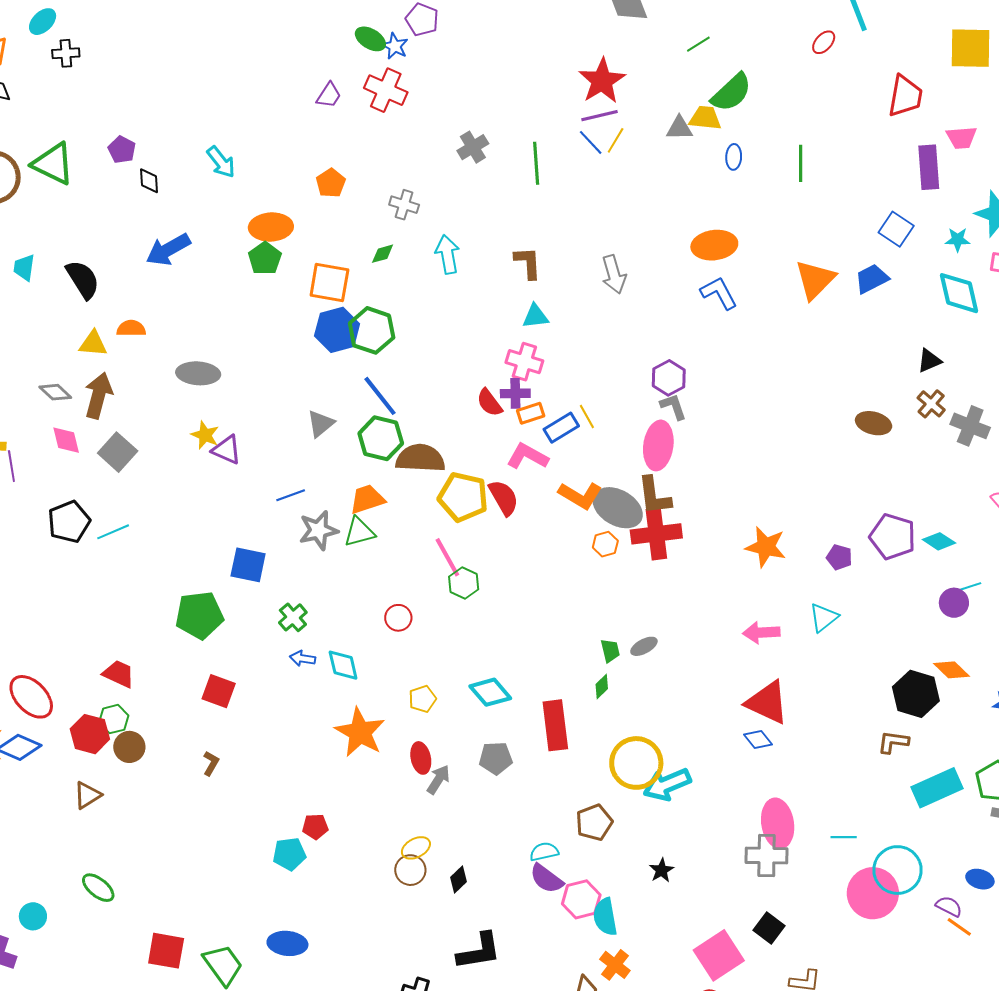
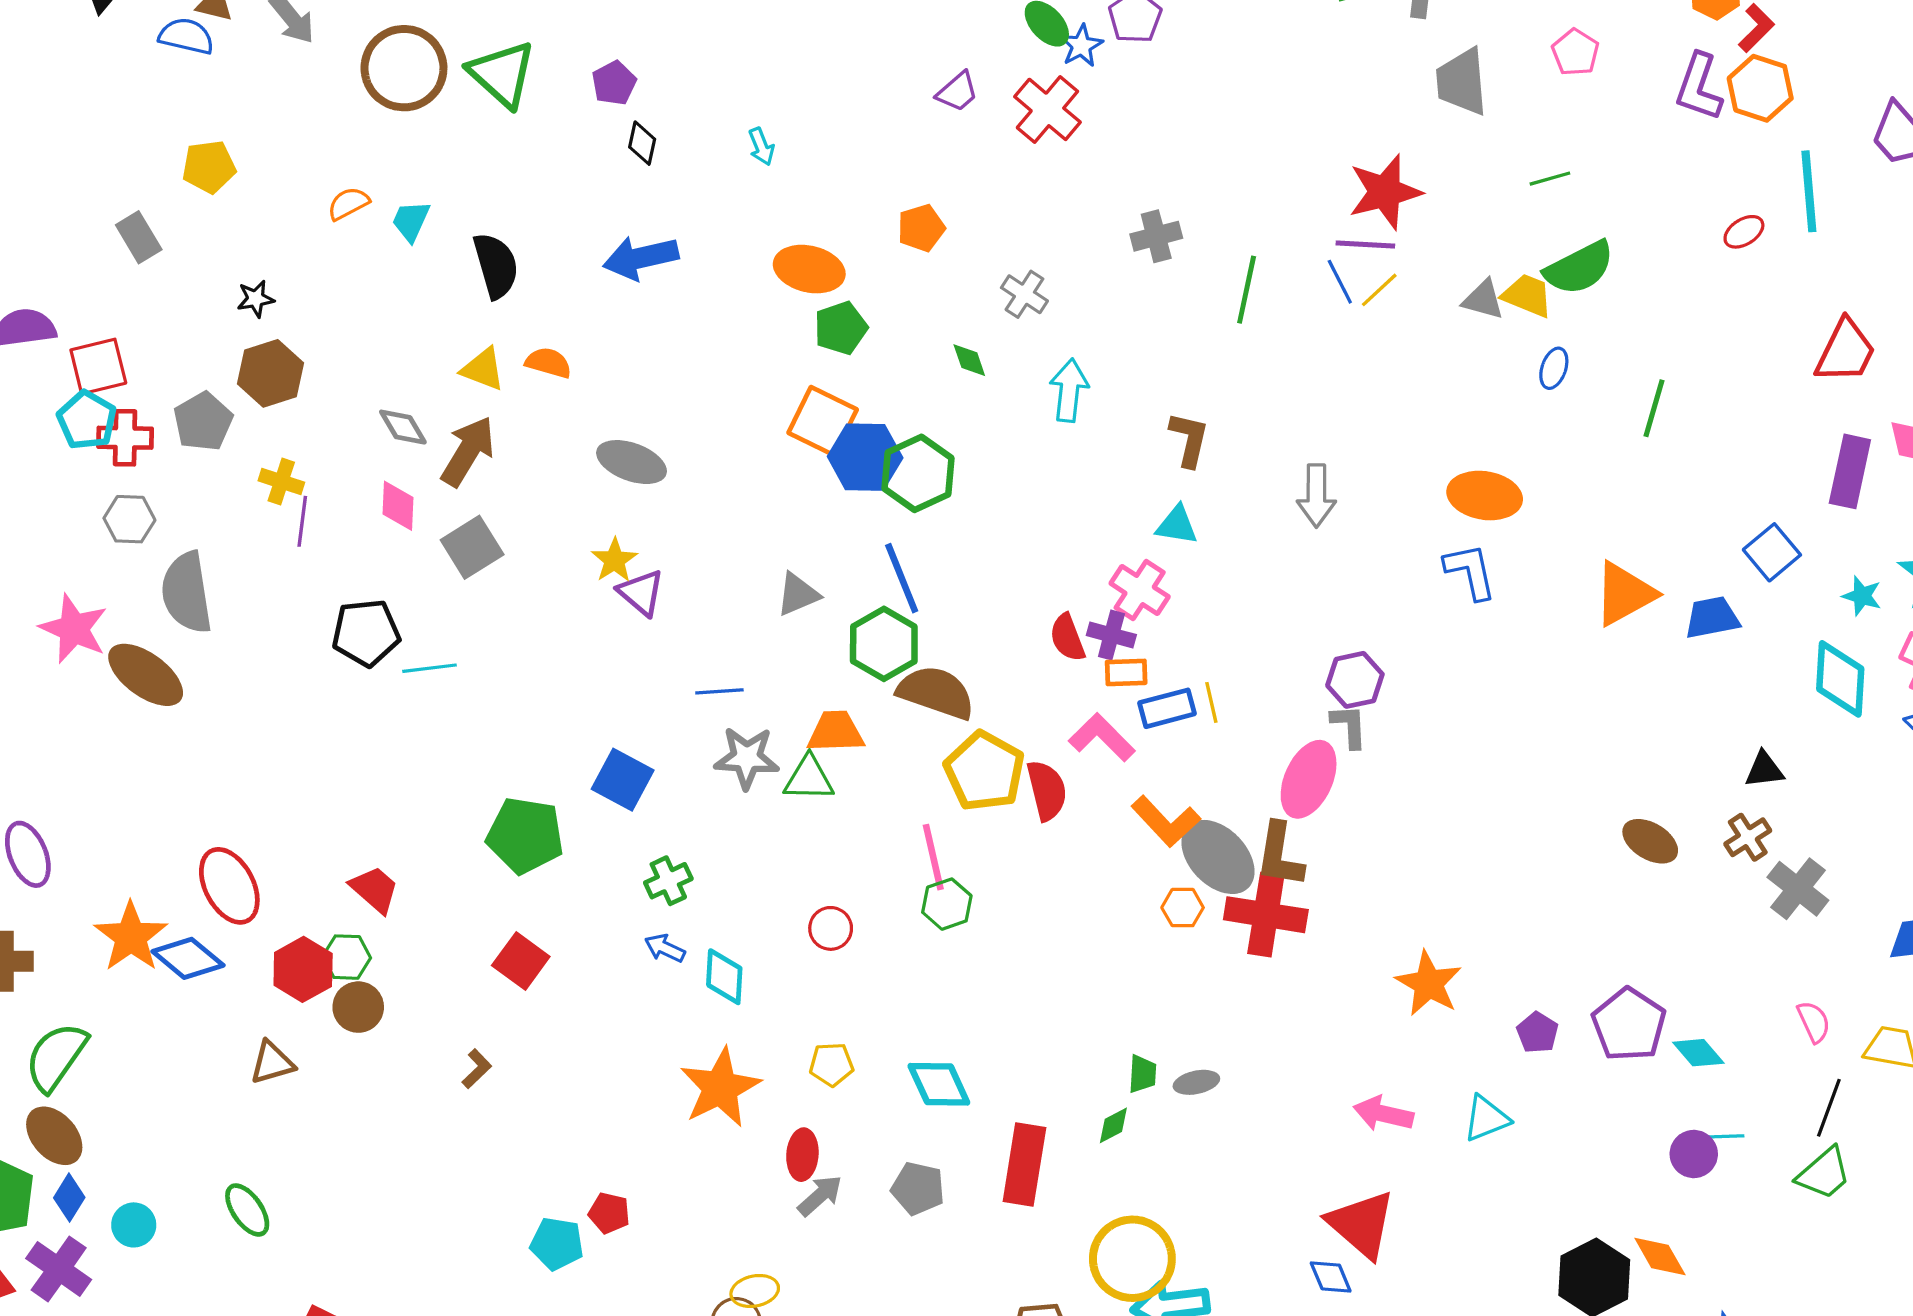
cyan arrow: (221, 162) -> (761, 147), size x0.7
green diamond: (383, 254) -> (969, 360), turned 70
green pentagon: (265, 258) -> (841, 328), moved
orange square: (329, 282) -> (823, 421), moved

